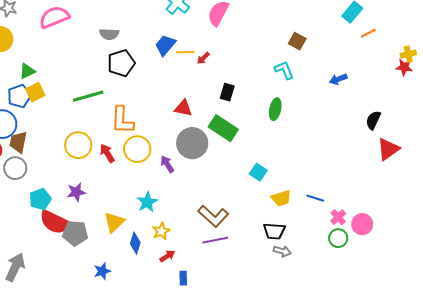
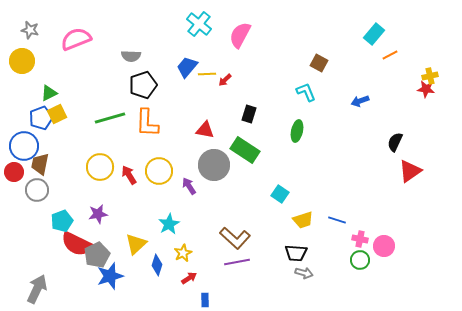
orange L-shape: (122, 120) -> (147, 123), moved
pink cross: (338, 217) -> (360, 239), turned -35
gray pentagon: (75, 233) -> (97, 255), turned -30
blue star: (102, 271) -> (110, 276), moved, size x1.5

